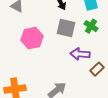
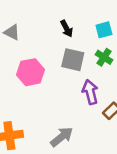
purple arrow: (80, 54) -> (90, 92), turned 72

